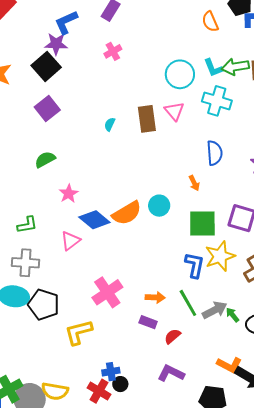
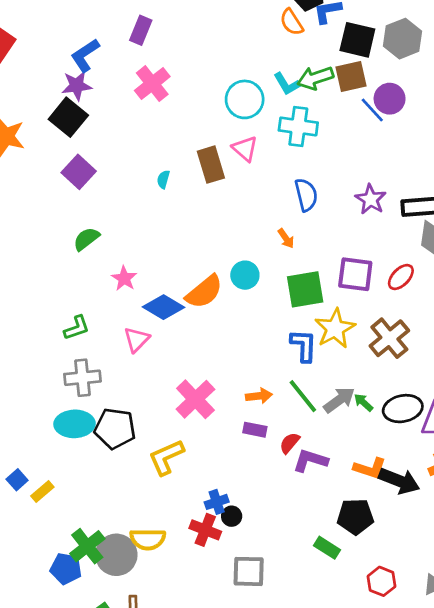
orange semicircle: (210, 22) -> (292, 22), moved
pink cross: (113, 51) -> (152, 84), size x1.5
purple L-shape: (171, 373) -> (310, 460), moved

